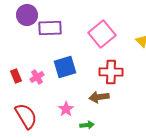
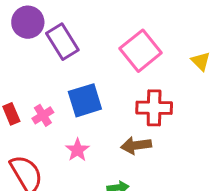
purple rectangle: (50, 28) -> (62, 42), turned 60
pink star: (66, 109) -> (77, 150), moved

